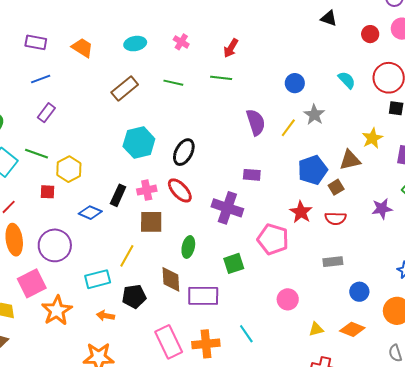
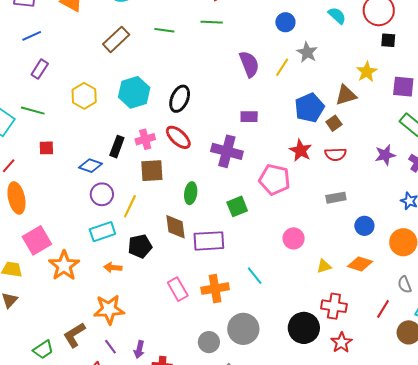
yellow hexagon: (69, 169) -> (84, 96), moved
purple star: (382, 209) -> (385, 155), moved
purple circle: (55, 245) -> (102, 194), moved, size x0.7
pink rectangle: (169, 342) -> (178, 289), size x0.7

